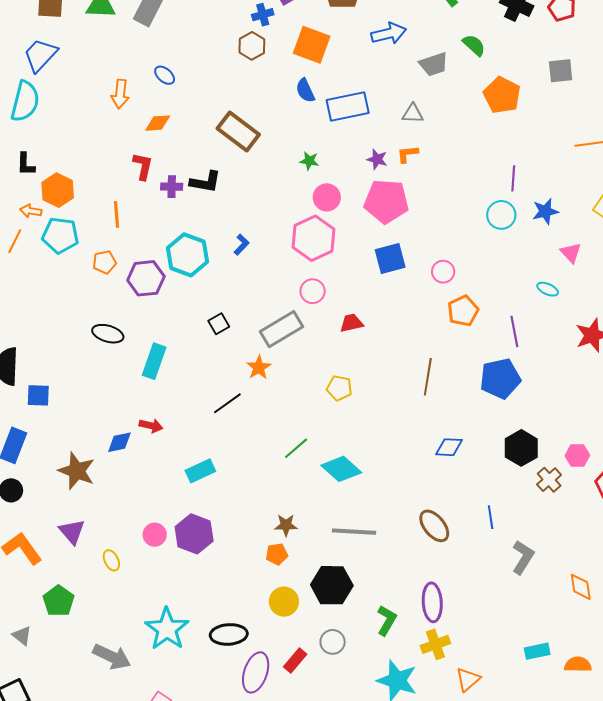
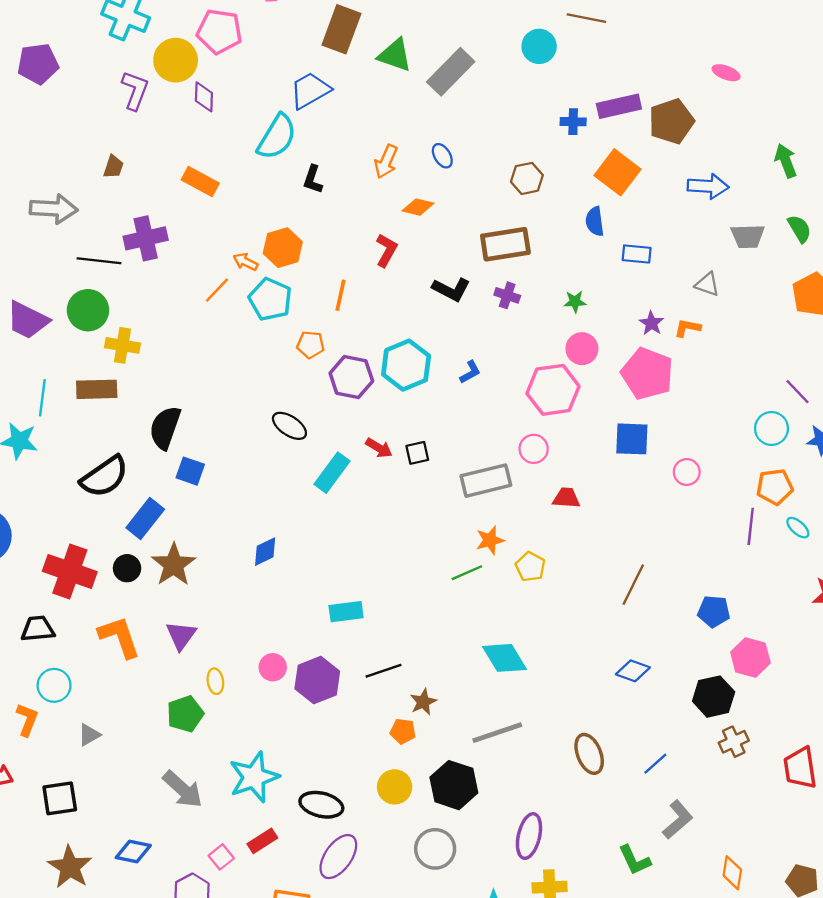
brown hexagon: (252, 46) -> (527, 178), moved
blue rectangle: (348, 107) -> (637, 254), size x0.6
brown rectangle: (238, 131) -> (505, 244), turned -63
green star: (309, 161) -> (575, 302), turned -30
black L-shape: (26, 164) -> (313, 179), moved
purple line: (513, 178) -> (798, 392), turned -65
purple cross: (172, 187) -> (507, 295), moved
orange pentagon: (463, 311) -> (775, 487), moved
purple line: (514, 331) -> (751, 526), moved
orange star: (259, 367) -> (490, 540), moved
blue pentagon: (500, 379) -> (714, 611), size x0.7
black line: (227, 403) -> (383, 671), moved
red arrow: (151, 426) -> (379, 448), moved
blue diamond: (119, 442) -> (265, 552), turned -32
green line: (296, 448) -> (467, 573), moved
pink hexagon: (577, 456) -> (750, 658), moved, size x1.4
brown star: (77, 471) -> (174, 565), moved
blue line: (491, 517) -> (655, 764), turned 40
brown star: (286, 525) -> (423, 702), turned 30
gray line: (354, 532) -> (497, 733), turned -39
green pentagon: (59, 601) -> (185, 714), moved
purple ellipse: (432, 602) -> (529, 836), moved
green L-shape: (387, 620) -> (635, 860), moved, turned 108
gray triangle: (22, 636) -> (89, 735), turned 35
gray circle: (333, 642) -> (435, 849), size x1.4
red rectangle: (295, 661) -> (262, 841), moved

